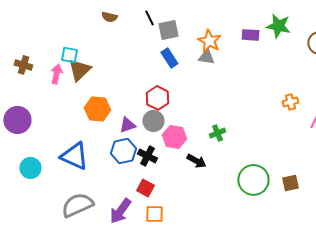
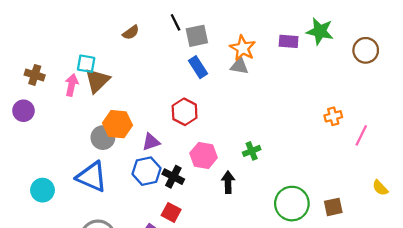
brown semicircle: (109, 17) -> (131, 32), moved, turned -49
purple circle: (17, 120) -> (23, 111), moved, size x0.7
gray circle: (153, 121) -> (103, 138), moved
black arrow: (196, 161) -> (228, 182), turned -120

